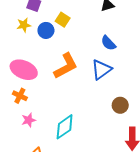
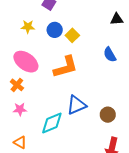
yellow square: (63, 20) -> (72, 35), moved
yellow star: (24, 25) -> (28, 27), moved
blue triangle: (101, 70) -> (76, 105), moved

